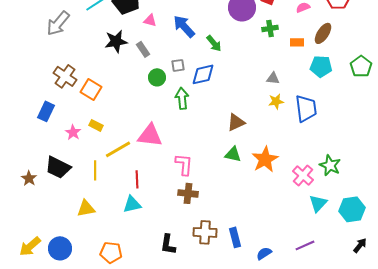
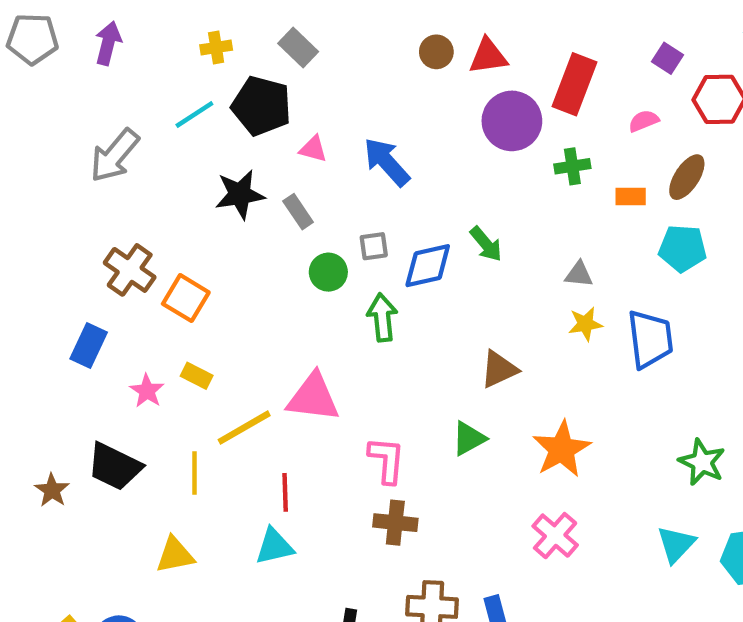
green arrow: (214, 43) -> (486, 244), moved
green triangle: (233, 154) -> (469, 438), moved, turned -42
pink cross: (303, 175) -> (555, 536), moved

